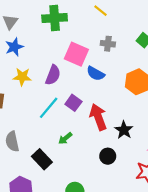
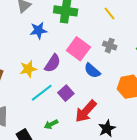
blue star: (14, 47) -> (38, 30), moved
yellow star: (22, 77) -> (28, 69), moved, turned -30
red arrow: (98, 117) -> (86, 111), turned -130

